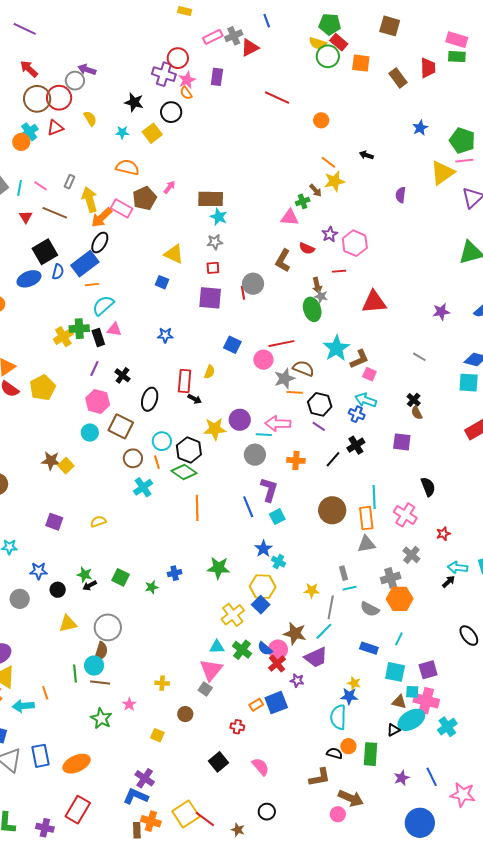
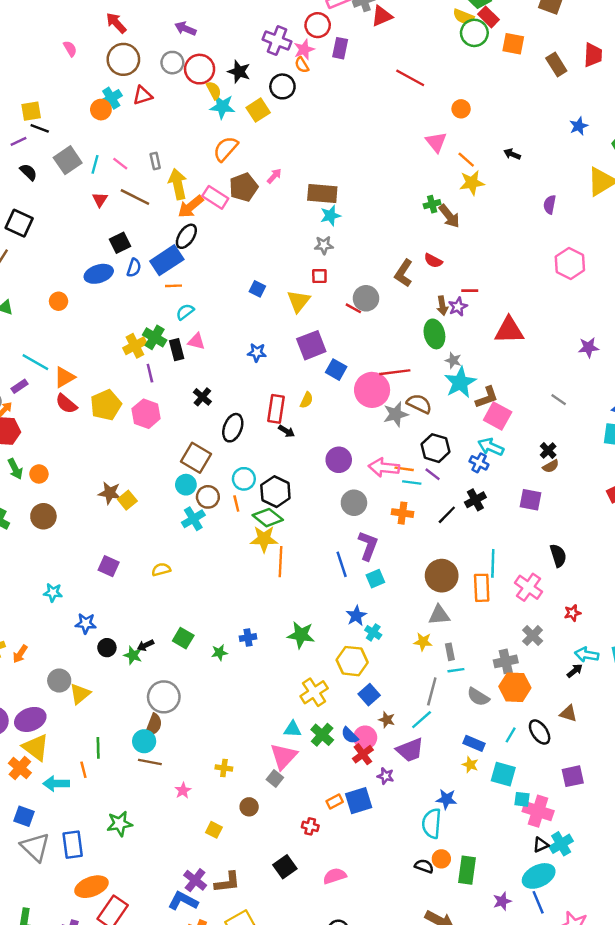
red circle: (178, 58) -> (318, 25), moved
gray circle: (75, 81) -> (172, 63), moved
red circle: (59, 98) -> (200, 69), moved
yellow semicircle: (90, 119) -> (214, 90), moved
cyan star: (122, 132) -> (222, 107), size x1.5
orange semicircle: (127, 167) -> (226, 149), turned -65
gray rectangle: (69, 182) -> (155, 161), turned -40
brown arrow: (316, 190) -> (449, 216), moved, size x1.5
cyan star: (219, 217) -> (331, 216), turned 30
pink triangle: (290, 217) -> (436, 142), moved, turned 42
purple star: (330, 234) -> (458, 307), moved
pink hexagon: (355, 243) -> (570, 263), moved
black square: (45, 252) -> (120, 243), size x0.7
yellow triangle: (174, 254) -> (299, 301), moved, turned 40
red line: (243, 293) -> (353, 308), turned -56
gray star: (321, 296) -> (453, 360), moved
purple square: (210, 298) -> (311, 345), moved, turned -30
cyan semicircle: (103, 305) -> (185, 312), size x0.7
green cross: (79, 329) -> (155, 337), turned 30
pink circle: (263, 360) -> (372, 390), size x1.5
purple line: (94, 369) -> (150, 373), moved, turned -42
pink square: (369, 374) -> (498, 416), size x1.6
orange line: (295, 392) -> (404, 469), moved
pink hexagon: (98, 401) -> (146, 414), moved
brown semicircle: (417, 413) -> (551, 466), turned -96
yellow star: (215, 429) -> (264, 539), moved
cyan circle: (90, 433) -> (186, 485), moved
cyan line: (264, 435) -> (412, 482), moved
cyan cross: (143, 487) -> (193, 519), moved
gray triangle: (366, 544) -> (439, 615), moved
green star: (85, 575) -> (133, 655), moved
yellow star: (312, 590) -> (423, 642), moved
gray circle: (20, 599) -> (59, 681), moved
blue square: (261, 605) -> (369, 695), moved
yellow triangle: (68, 624) -> (80, 694), moved, turned -30
brown star: (295, 633) -> (387, 720), size x0.6
black ellipse: (469, 636) -> (540, 732), moved
purple square: (428, 670) -> (573, 776), moved
green line: (75, 674) -> (98, 748), moved
yellow star: (354, 683) -> (470, 765), moved
brown triangle: (399, 702) -> (568, 713), moved
green star: (101, 718) -> (120, 824), moved, turned 30
cyan ellipse: (411, 720) -> (539, 876), moved
black triangle: (393, 730) -> (541, 845), moved
orange ellipse: (77, 764) -> (91, 887), moved
pink semicircle: (261, 767) -> (335, 876), turned -72
brown L-shape: (320, 777) -> (227, 882), moved

